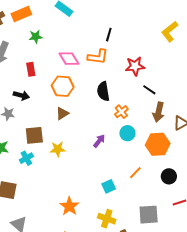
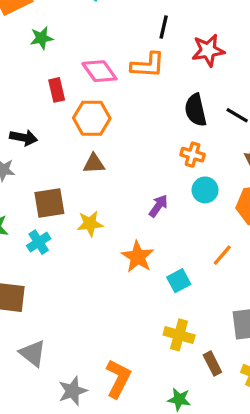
red star: (135, 66) -> (208, 50), moved
red rectangle: (31, 69) -> (57, 90), moved
black semicircle: (103, 91) -> (196, 110), moved
orange cross: (121, 112) -> (193, 155), turned -32
brown triangle: (62, 113) -> (94, 164), turned 32
orange star: (69, 206) -> (138, 257), moved

